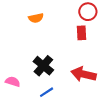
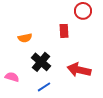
orange semicircle: (36, 18) -> (25, 38), moved
red rectangle: (82, 33) -> (64, 31), moved

